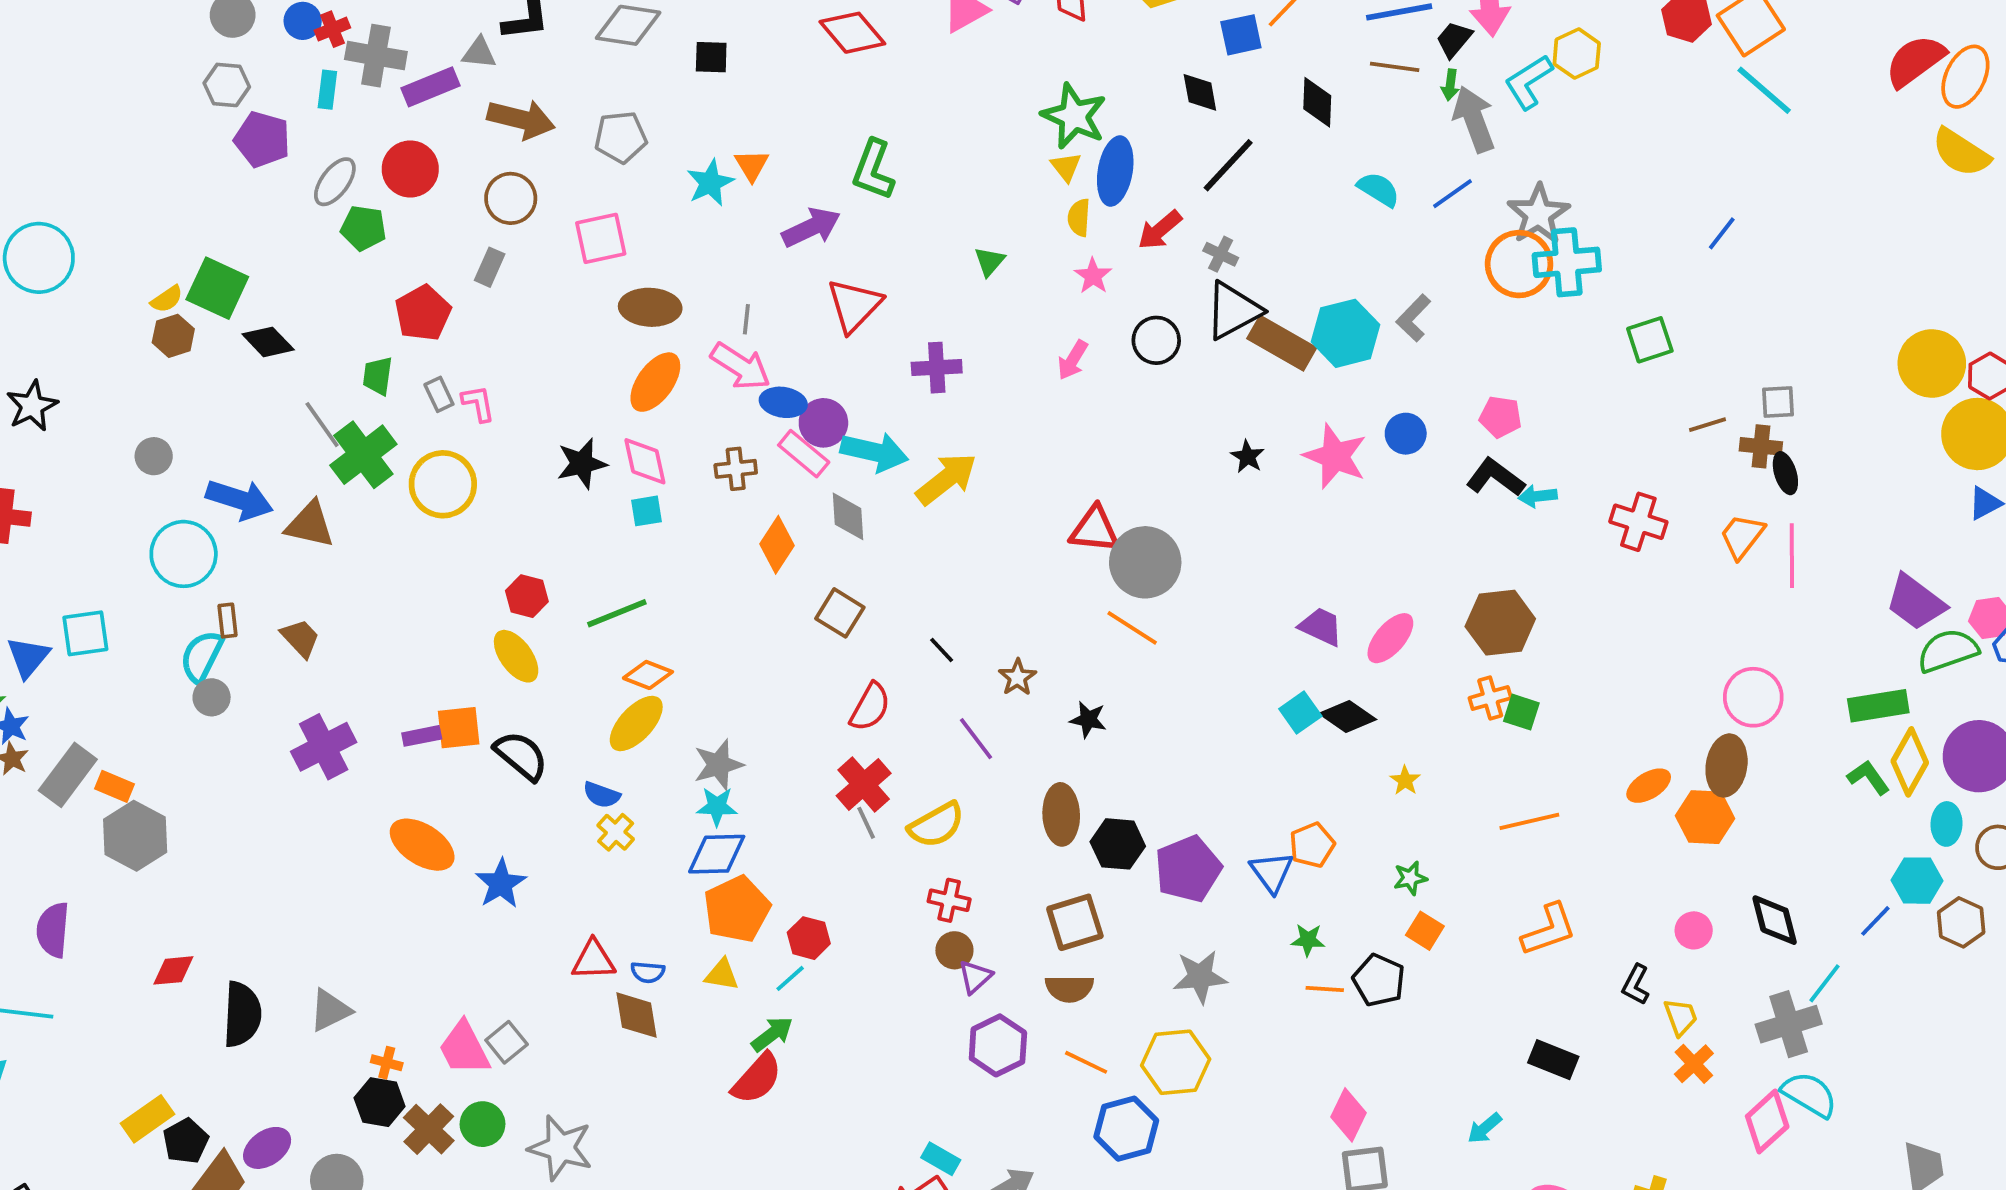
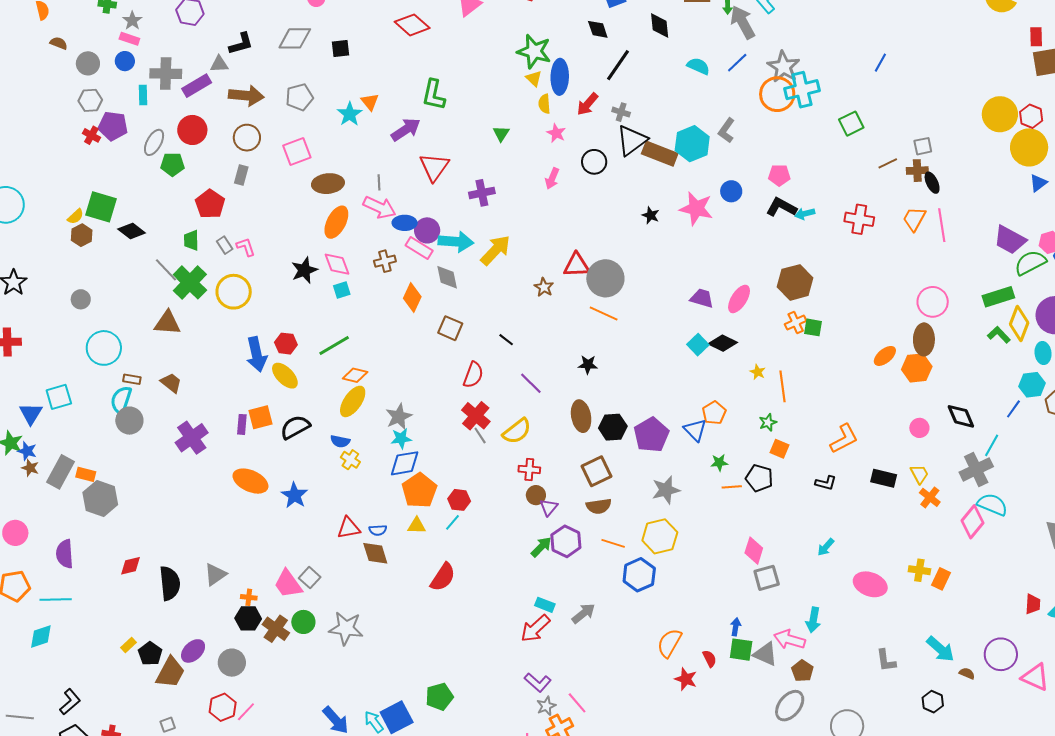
red cross: (332, 29) -> (91, 135), moved, turned -30
blue arrow: (240, 500) -> (257, 354), moved, turned 68
brown rectangle: (228, 621) -> (132, 379), turned -66
brown star: (1017, 677) -> (544, 287), moved
gray circle: (212, 697) -> (129, 421), size x1.4
purple rectangle: (422, 736) -> (242, 424), turned -66
black semicircle: (521, 756) -> (295, 427), turned -60
orange line: (1529, 821) -> (783, 386), moved, turned -76
black L-shape: (1636, 985) -> (826, 483), moved, turned -95
green arrow: (772, 1034) -> (541, 547), moved
black rectangle: (1553, 1060) -> (884, 478), moved
yellow rectangle: (148, 1119) -> (129, 645), size x0.6

